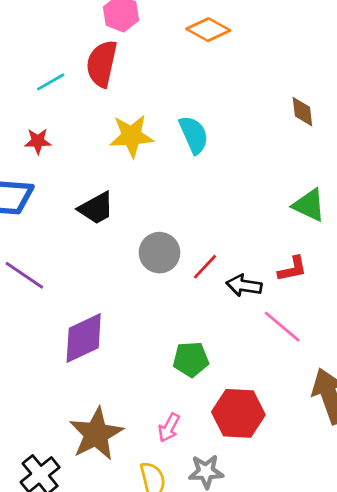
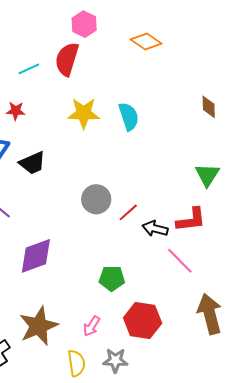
green triangle: (309, 205) -> (207, 175), turned 32
black trapezoid: (96, 208) -> (32, 163), moved
red L-shape: (292, 269) -> (191, 220), size x1.4

